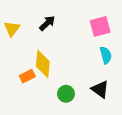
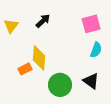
cyan semicircle: (106, 55) -> (96, 50), turned 35
green circle: (66, 94) -> (60, 85), size x1.5

